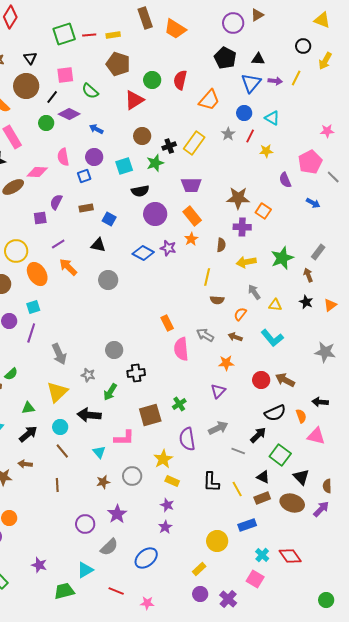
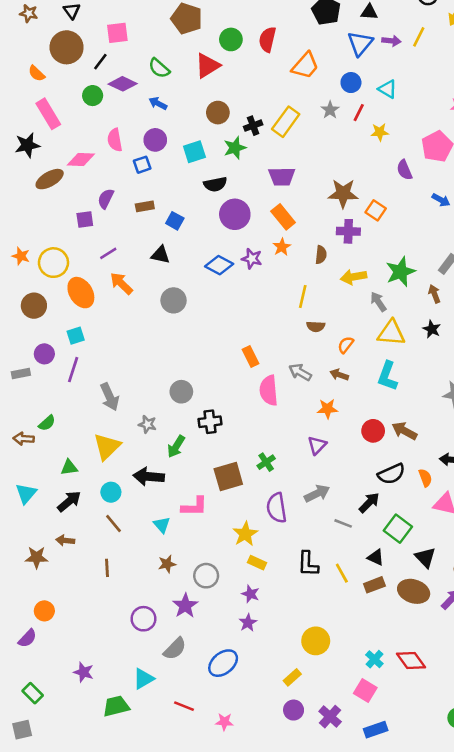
green semicircle: (90, 91) -> (159, 68), moved
gray arrow: (254, 292) -> (378, 302), moved
yellow triangle: (275, 305) -> (391, 333), size x1.6
cyan L-shape: (272, 338) -> (387, 376), turned 60
gray circle: (132, 476) -> (206, 576), moved
blue rectangle: (247, 525) -> (376, 730), moved

